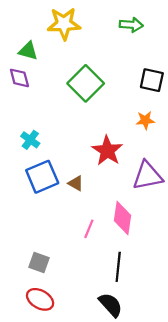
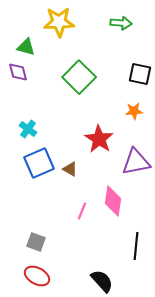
black line: (118, 267) -> (136, 246), moved

